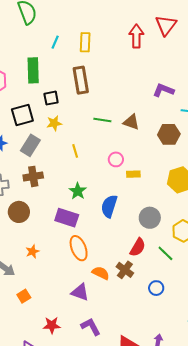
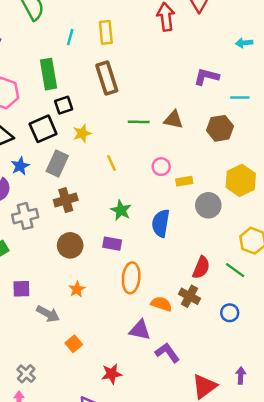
black square: (51, 98) -> (64, 105), moved
brown circle: (19, 212) -> (70, 245), moved
purple rectangle: (67, 218) -> (112, 244), size x0.7
gray circle: (150, 218) -> (208, 205), moved
orange ellipse: (79, 248) -> (131, 278), turned 35
purple L-shape: (91, 327) -> (167, 353), moved

